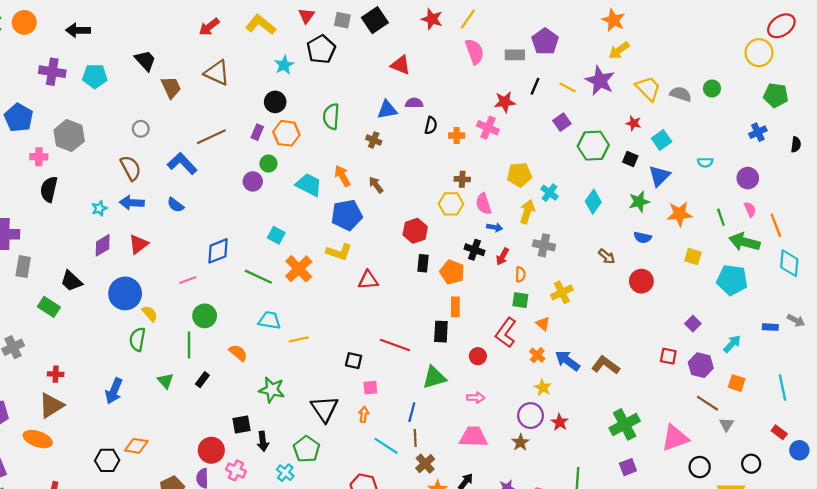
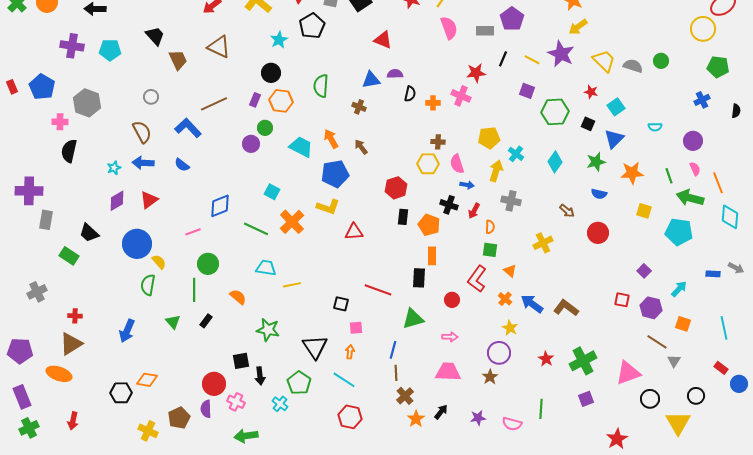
purple square: (562, 122) -> (527, 91), turned -35
yellow cross: (562, 292) -> (543, 243), moved
red star: (560, 422) -> (546, 359), moved
cyan line: (386, 446) -> (344, 380), moved

